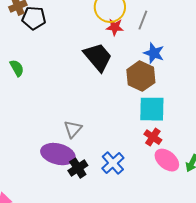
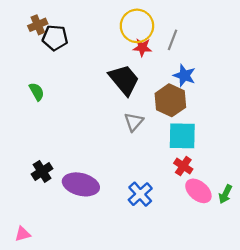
gray triangle: (73, 129) -> (134, 122), moved
black cross: (78, 168) -> (42, 171), moved

